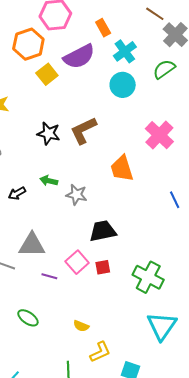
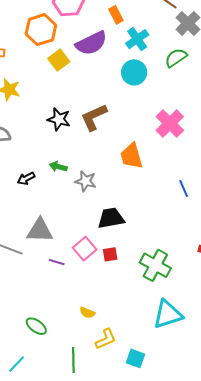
green ellipse: (28, 318) -> (36, 326), moved
cyan triangle: (162, 326) -> (168, 314), turned 36

